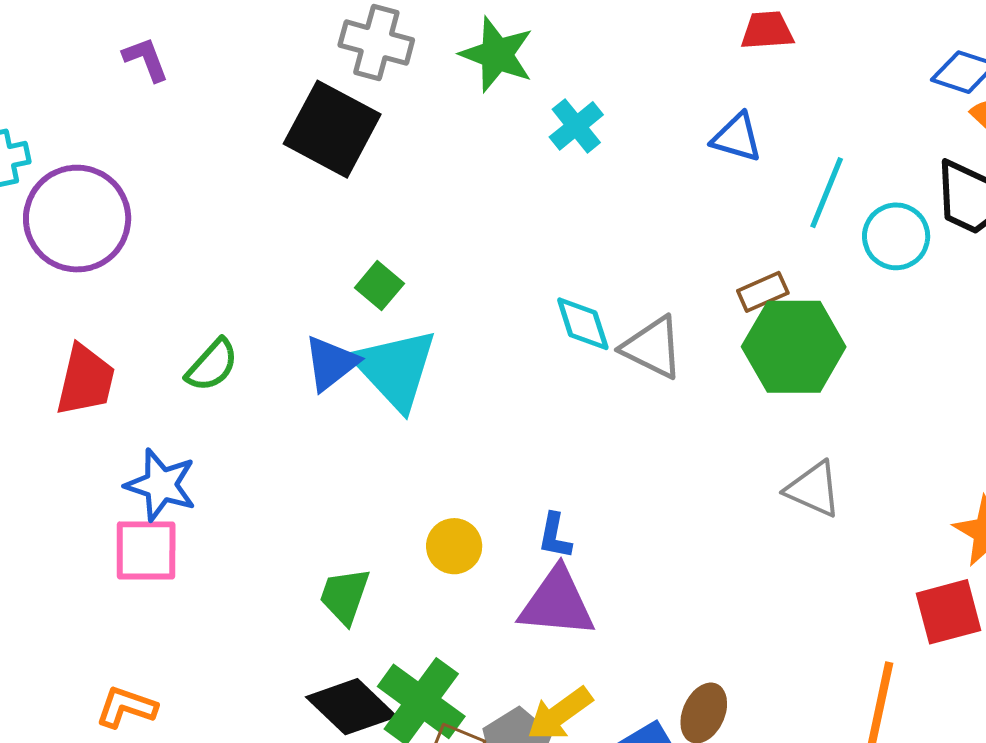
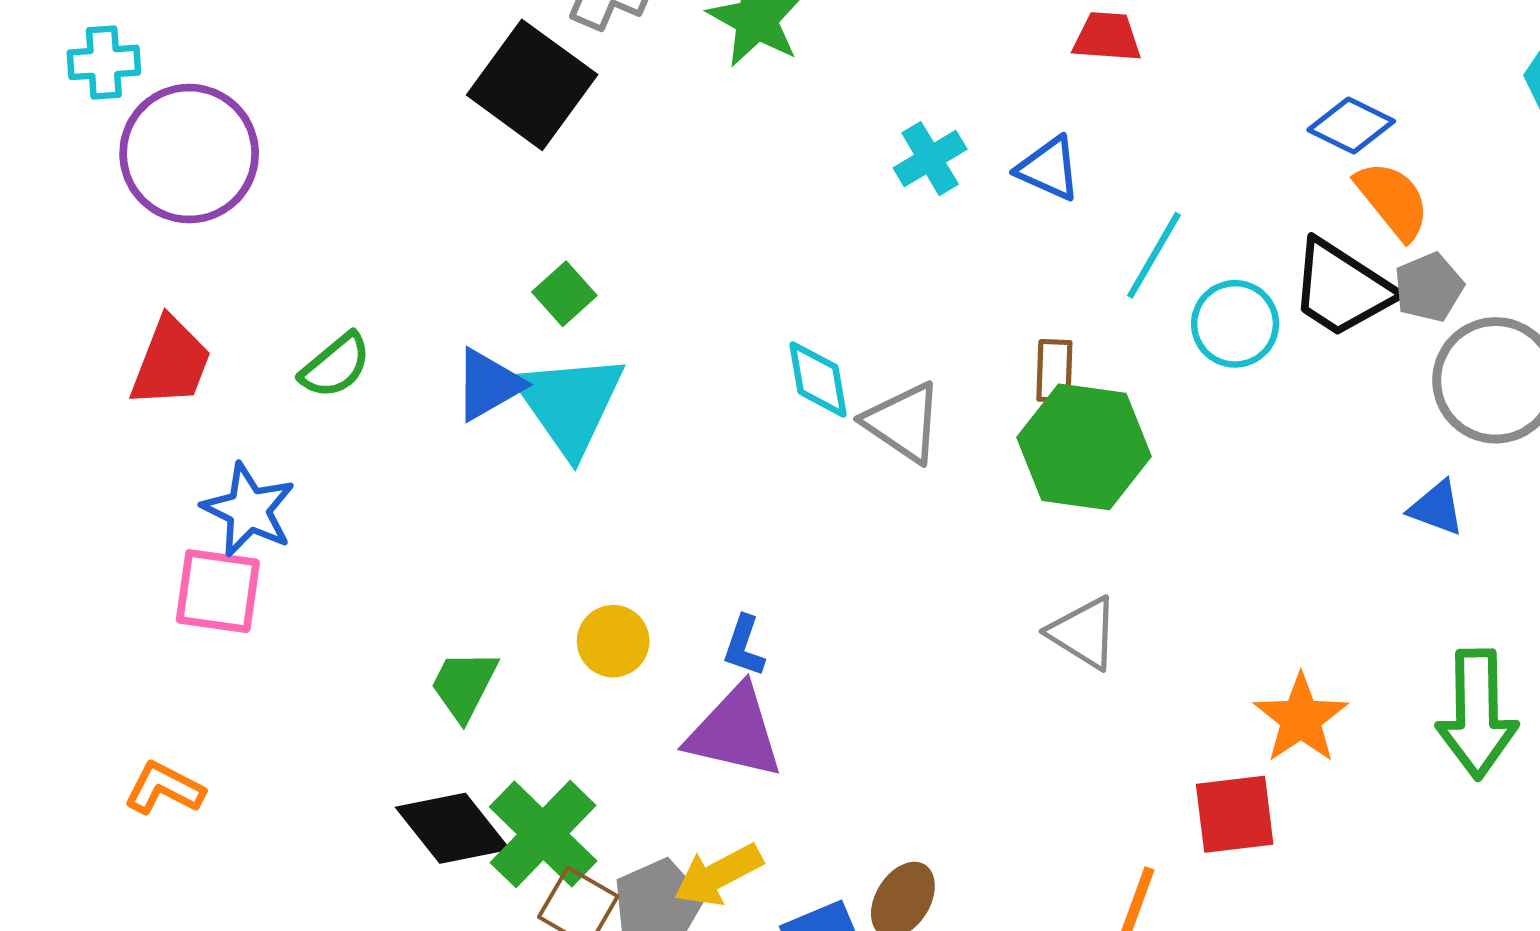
cyan cross: (576, 126) -> (930, 159), moved
brown rectangle: (763, 292) -> (1054, 371), turned -72

